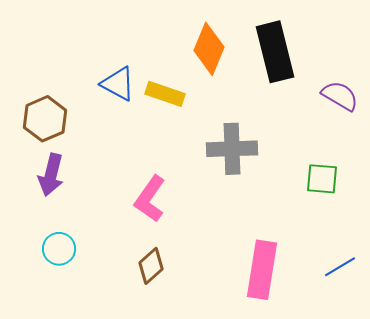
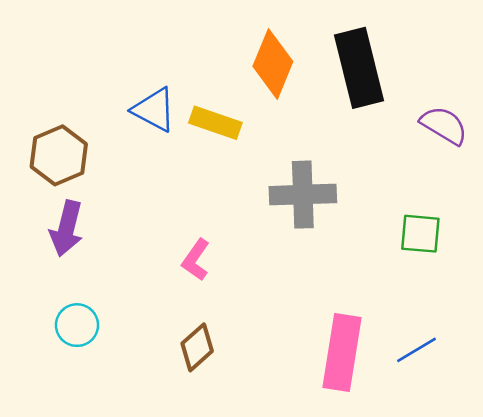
pink L-shape: (150, 199) -> (196, 260), size x0.7
blue line: (340, 267) -> (416, 350), moved

